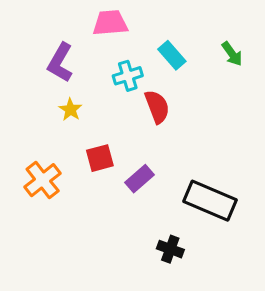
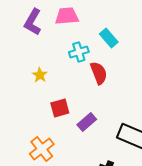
purple L-shape: (60, 63) -> (33, 22), moved
orange cross: (43, 180) -> (42, 149), moved

